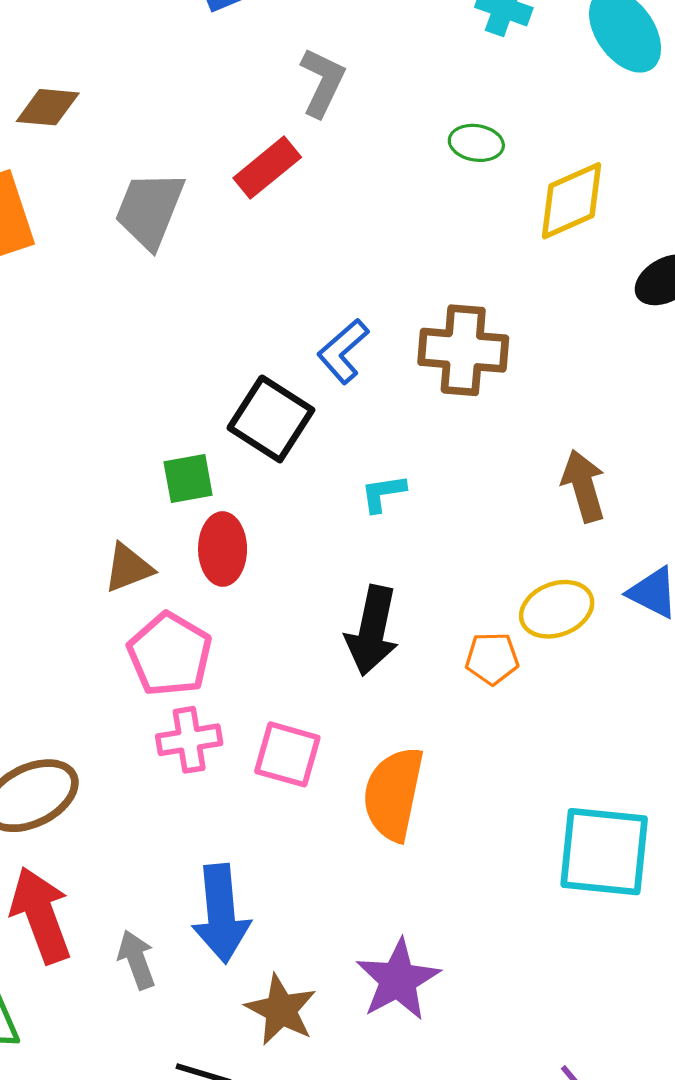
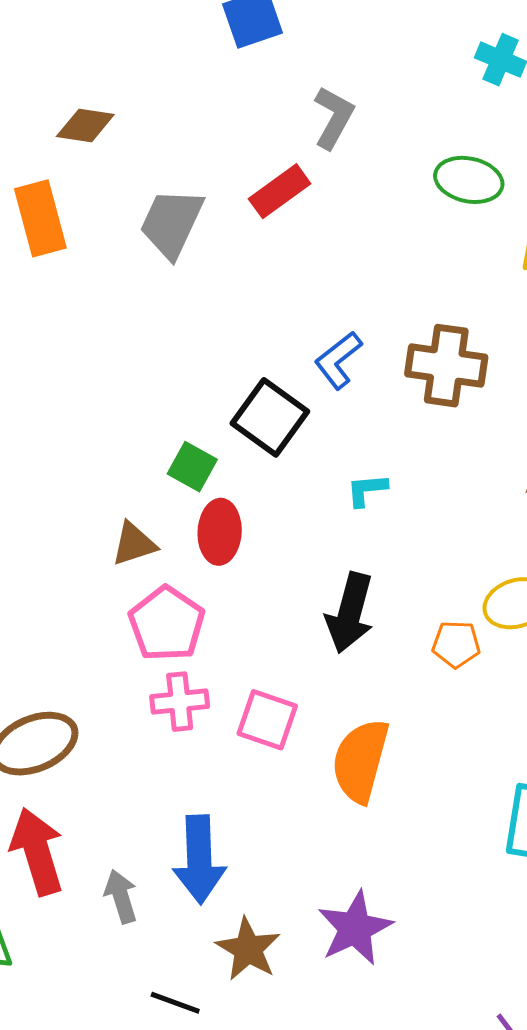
green ellipse: (476, 143) -> (469, 180), size x1.4
green square: (188, 478) -> (192, 467), turned 36

